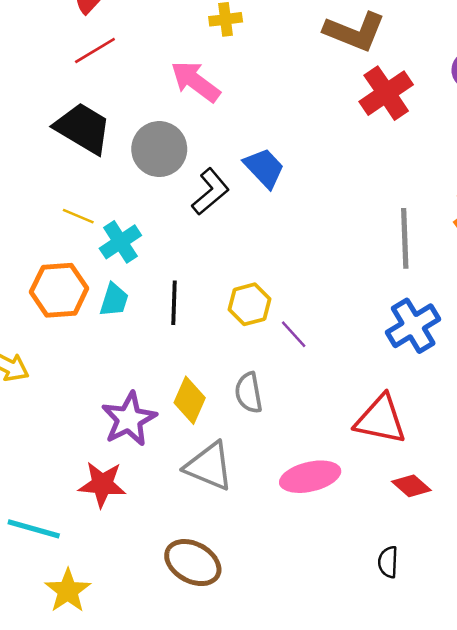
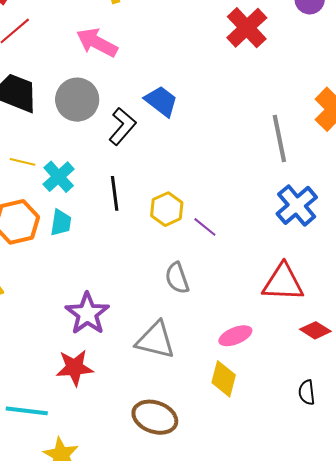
black line: (174, 303) -> (115, 193), moved
yellow diamond: (190, 400) -> (224, 379), moved
pink ellipse: (310, 477) -> (235, 336), size x0.7

